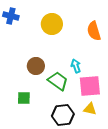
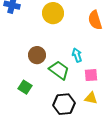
pink square: (90, 86) -> (91, 75), size x0.6
green square: (24, 98) -> (25, 87), turned 32

